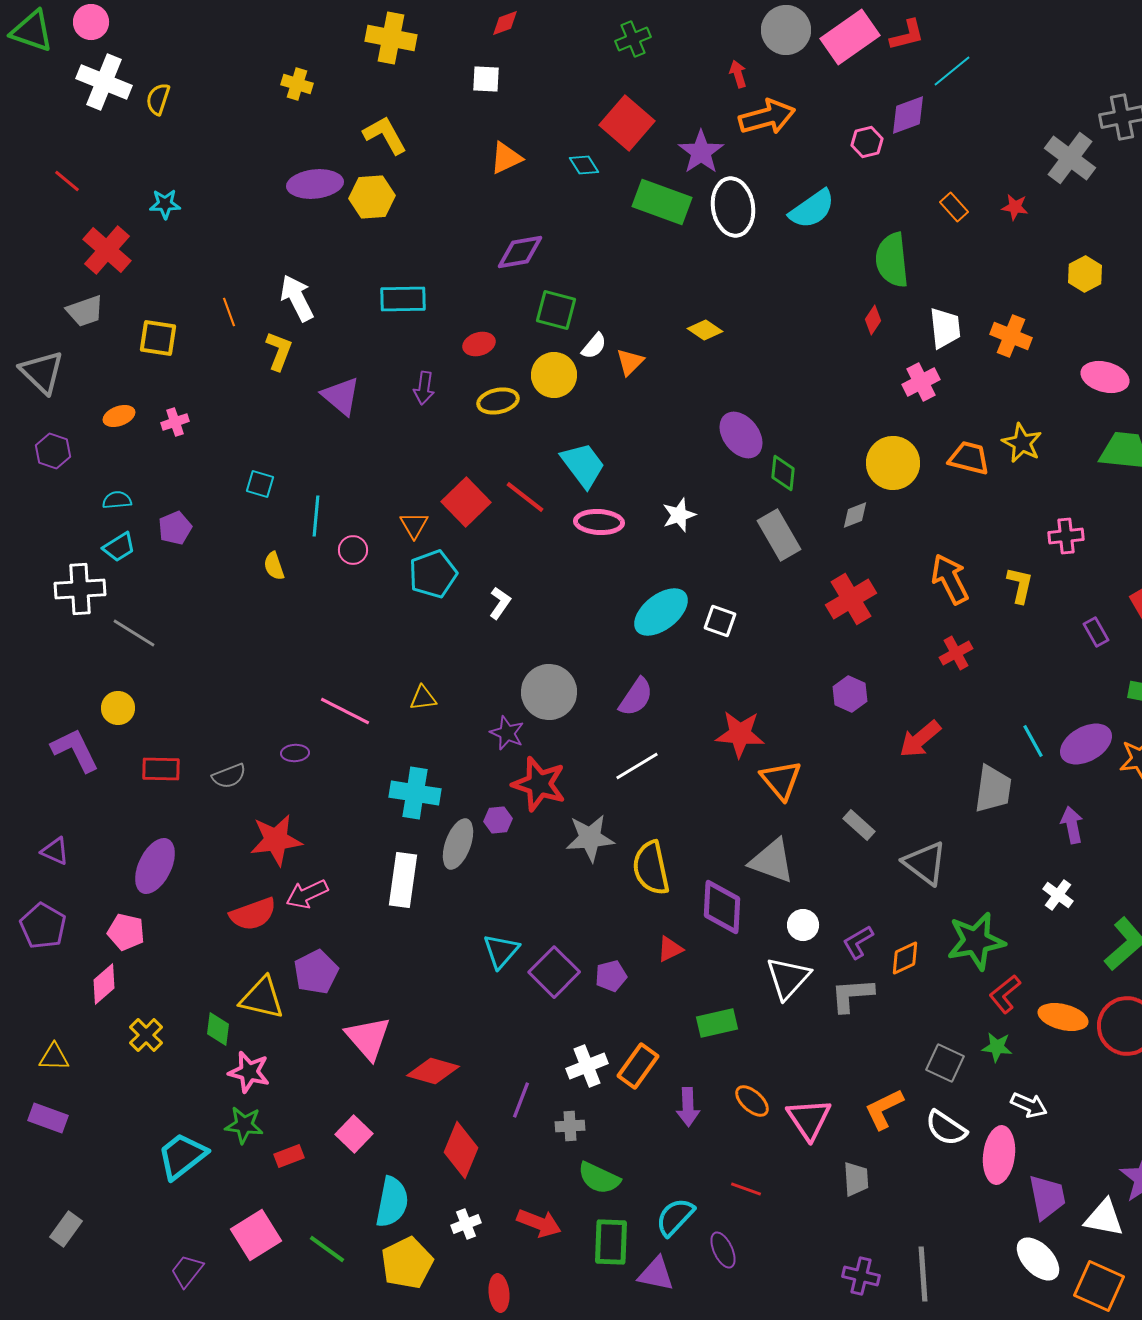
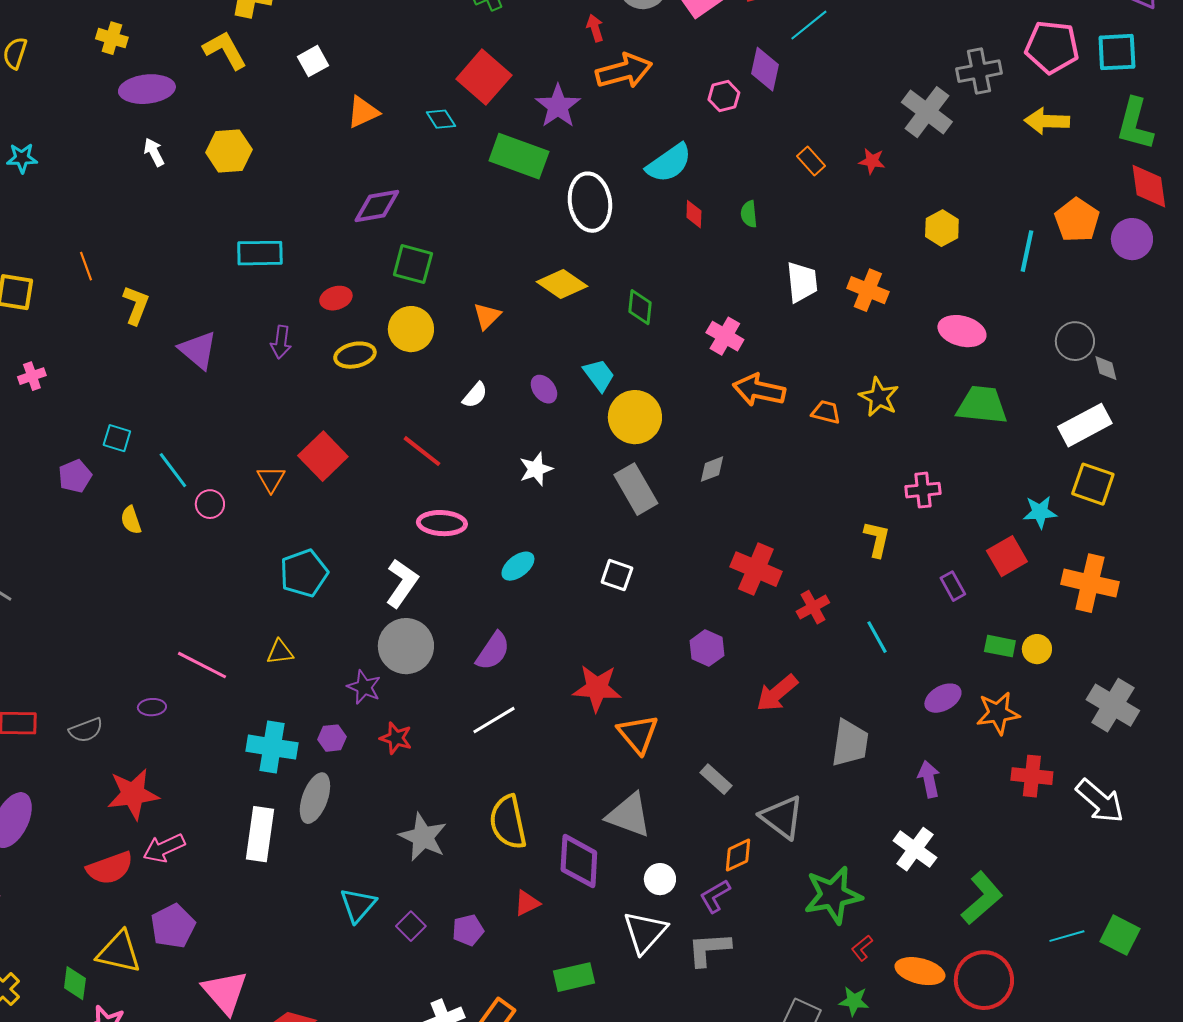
white square: (486, 79) -> (313, 61), moved, turned -32
yellow cross: (297, 84) -> (112, 38), moved
purple diamond: (908, 115) -> (765, 69), turned -57
yellow L-shape: (385, 135) -> (225, 50), moved
purple ellipse: (315, 184) -> (147, 89), moved
white ellipse: (733, 207) -> (590, 202), moved
green semicircle: (892, 260) -> (749, 214), size x0.5
white arrow: (297, 298) -> (154, 152), moved, size x0.6
red diamond: (873, 320) -> (694, 214), moved, turned -32
yellow diamond: (705, 330) -> (562, 284), size x1.4
white semicircle: (594, 346) -> (475, 395), moved
pink cross: (921, 382) -> (725, 336), moved, turned -33
purple ellipse: (741, 435) -> (544, 389), moved, size x0.6
orange trapezoid: (969, 458) -> (826, 412), size x0.7
yellow circle: (893, 463) -> (635, 417), moved
cyan trapezoid: (583, 465) -> (599, 375), moved, size x0.7
green diamond: (783, 473) -> (640, 307), moved
red line: (525, 497) -> (422, 451), moved
cyan line: (316, 516) -> (173, 470), turned -42
pink ellipse: (599, 522) -> (442, 523), moved
purple pentagon: (175, 528) -> (75, 476), moved
cyan pentagon: (433, 574) -> (304, 573), moved
orange arrow: (950, 579) -> (759, 390), moved, turned -51
red cross: (851, 599) -> (756, 569), moved, turned -36
white L-shape: (500, 603) -> (402, 583), moved, size x1.5
cyan ellipse: (661, 612) -> (518, 566), size x0.6
white square: (720, 621) -> (617, 575), moved
cyan line: (1033, 741) -> (877, 637), moved
purple ellipse: (1086, 744) -> (943, 698), size x0.7
red star: (539, 784) -> (396, 738), size x0.6
purple hexagon: (498, 820) -> (332, 738), moved
gray star: (590, 838) -> (423, 837), moved, turned 30
white cross: (1058, 895) -> (915, 849), size x1.4
orange diamond: (905, 958) -> (738, 855), moved
purple square: (554, 972) -> (411, 926), size x0.6
red L-shape: (1005, 994) -> (862, 948), size x0.7

